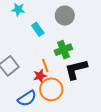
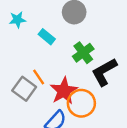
orange line: (45, 65) -> (39, 77), moved
red star: (40, 76) -> (64, 91), size x1.6

